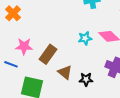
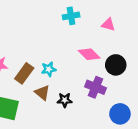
cyan star: (85, 38) -> (49, 69), moved

